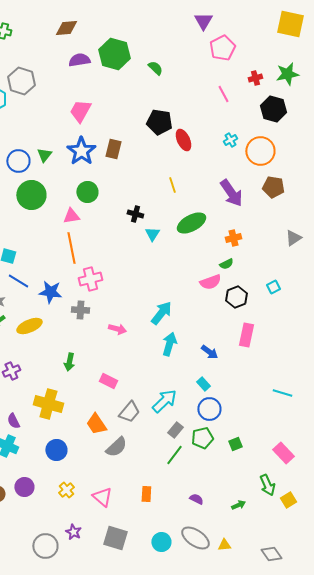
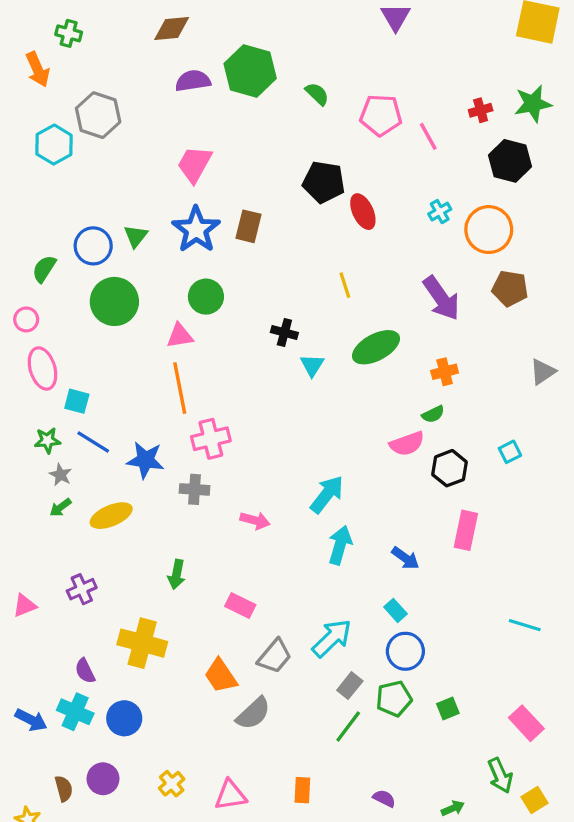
pink pentagon: (222, 48) -> (381, 115), moved, turned 30
blue circle: (56, 450) -> (124, 718), moved
pink triangle: (102, 497) -> (230, 795), turned -50

